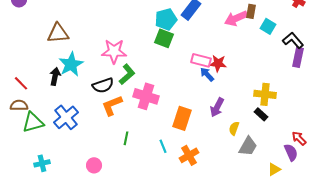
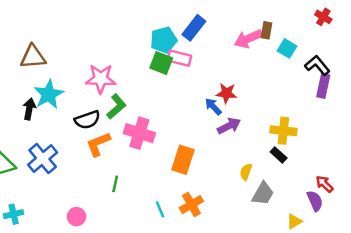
pink rectangle: (201, 60) -> (179, 58), moved
purple arrow: (217, 107) -> (229, 126), moved, turned -144
cyan line: (163, 146) -> (160, 209), moved

